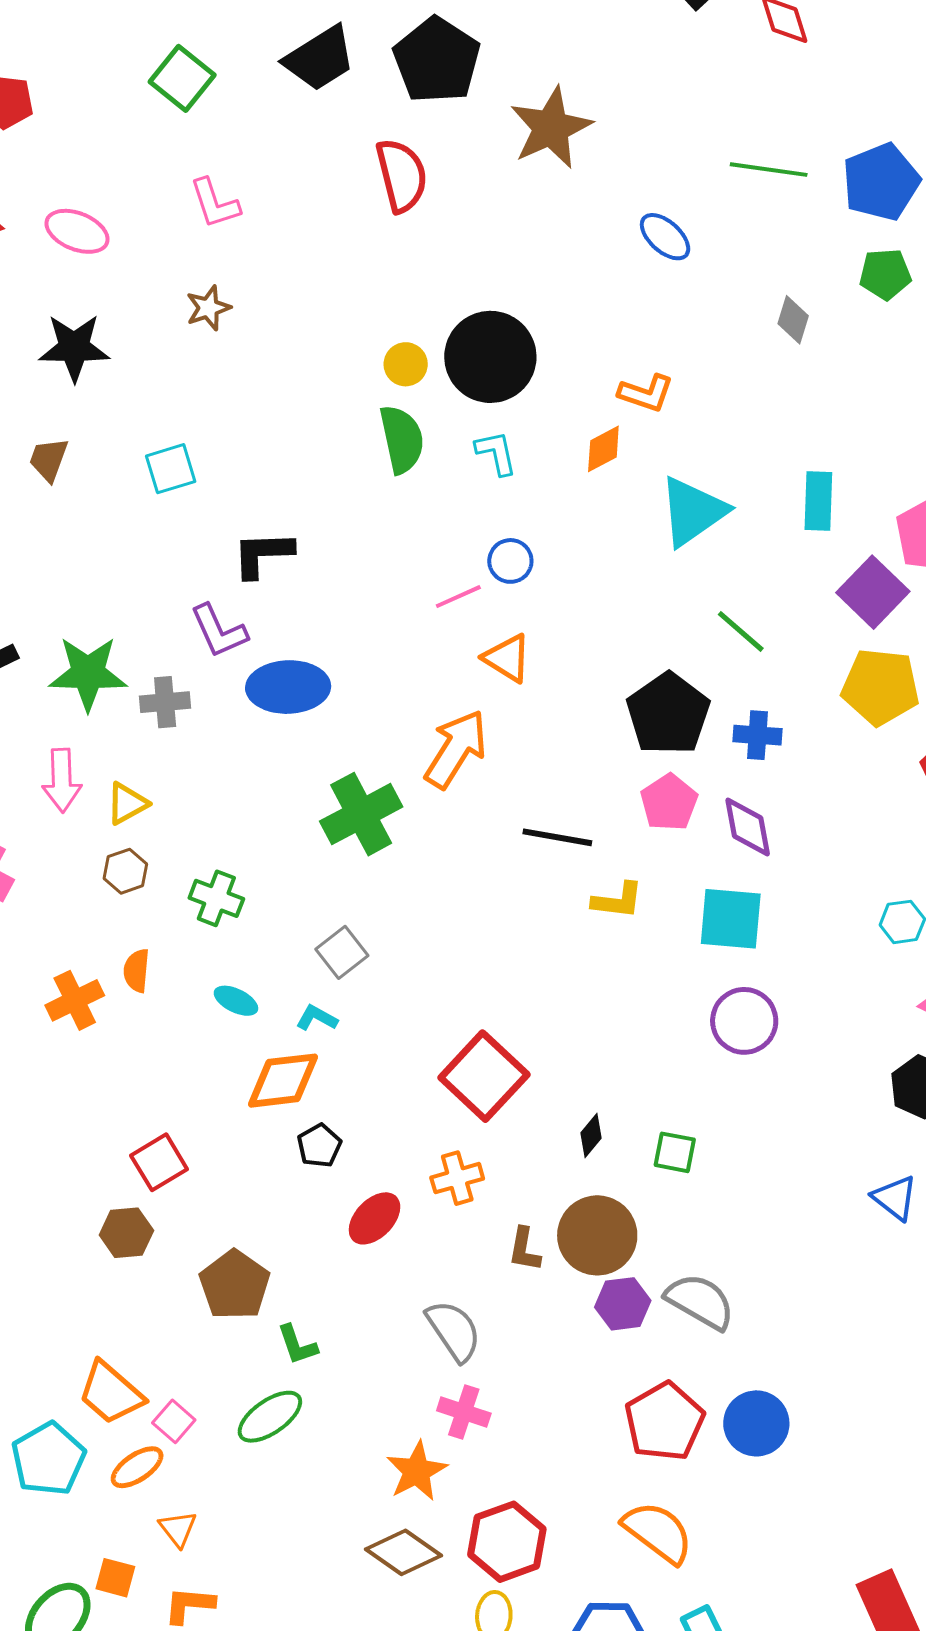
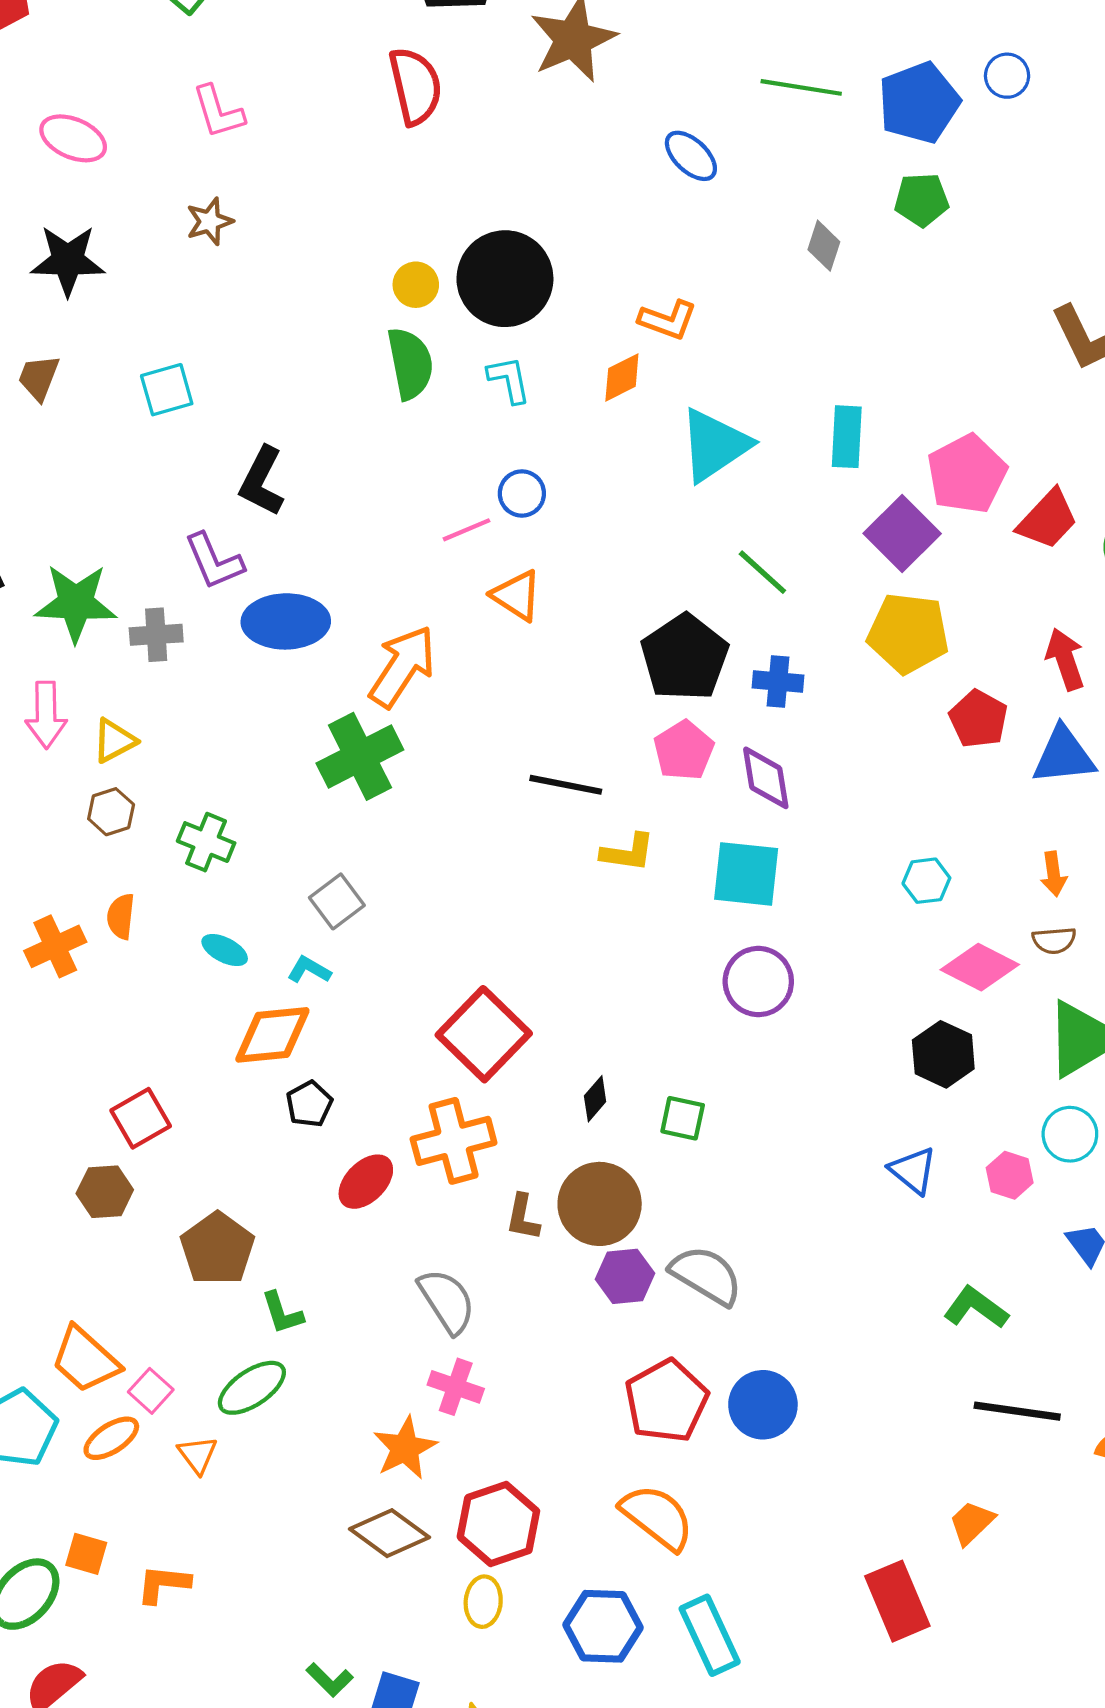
black L-shape: (263, 554) -> (262, 481), turned -62
orange arrow: (456, 749) -> (402, 666), moved
orange cross: (457, 1178) -> (454, 1141), size x1.5
orange triangle: (178, 1529) -> (198, 1455), moved

